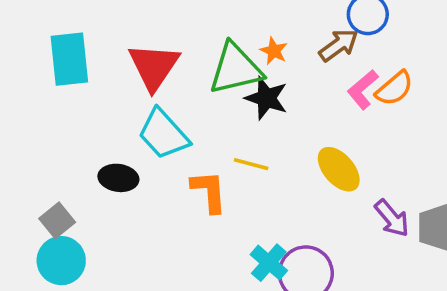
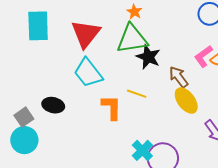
brown arrow: (339, 45) -> (179, 77), moved, turned -95
orange star: (274, 51) -> (134, 12), moved
black ellipse: (118, 178) -> (53, 105), moved

